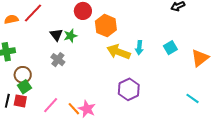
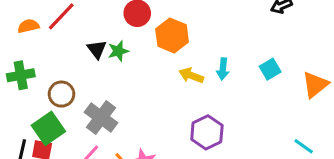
yellow arrow: (118, 52) -> (191, 75), size x0.7
gray cross: (58, 60) -> (101, 118), moved, size x1.5
brown circle: (23, 75) -> (61, 94), moved
green square: (24, 87) -> (48, 128), size x1.5

